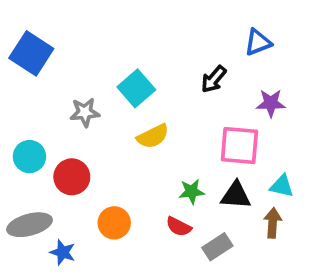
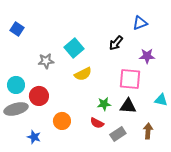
blue square: (31, 53) -> (17, 29), size x0.6
cyan triangle: (282, 186) -> (161, 100), moved
brown arrow: (273, 223) -> (148, 131), moved
gray ellipse: (29, 225) -> (16, 109), moved

